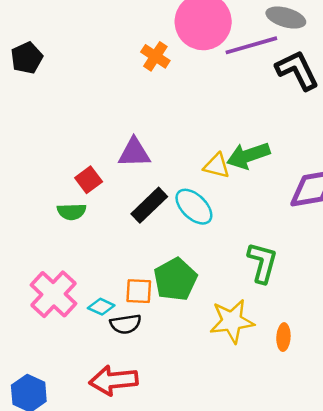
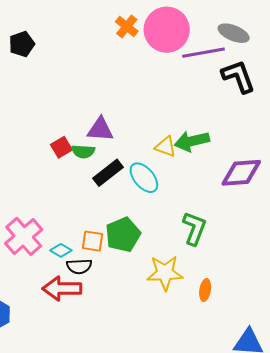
orange cross: (155, 56) -> (127, 27), moved
green semicircle: (72, 212) -> (83, 151), moved
red arrow: (114, 380) -> (62, 289), moved

